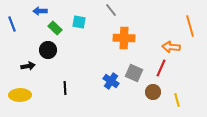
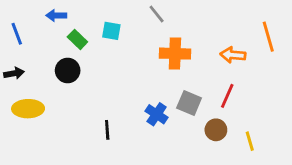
orange arrow: (171, 47) -> (233, 55), moved
black arrow: (28, 66) -> (14, 73), moved
black line: (65, 88) -> (107, 130), moved
yellow ellipse: (20, 95) -> (28, 109), moved

